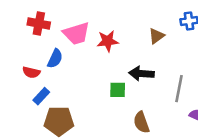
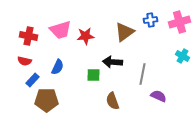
red cross: (39, 24) -> (28, 36), moved
brown triangle: (156, 36) -> (124, 32), size x1.5
blue semicircle: (55, 59) -> (58, 67), moved

